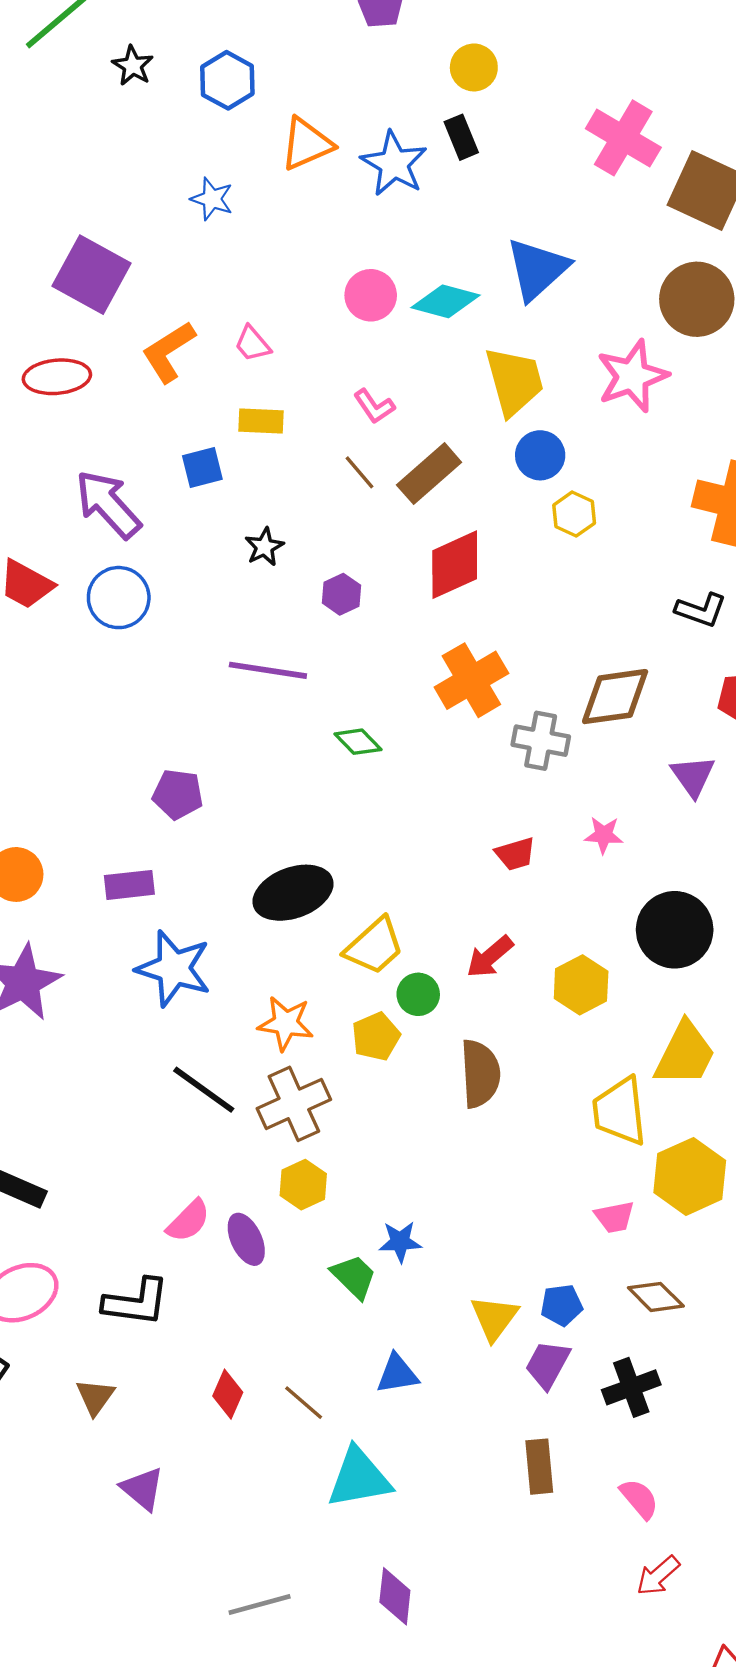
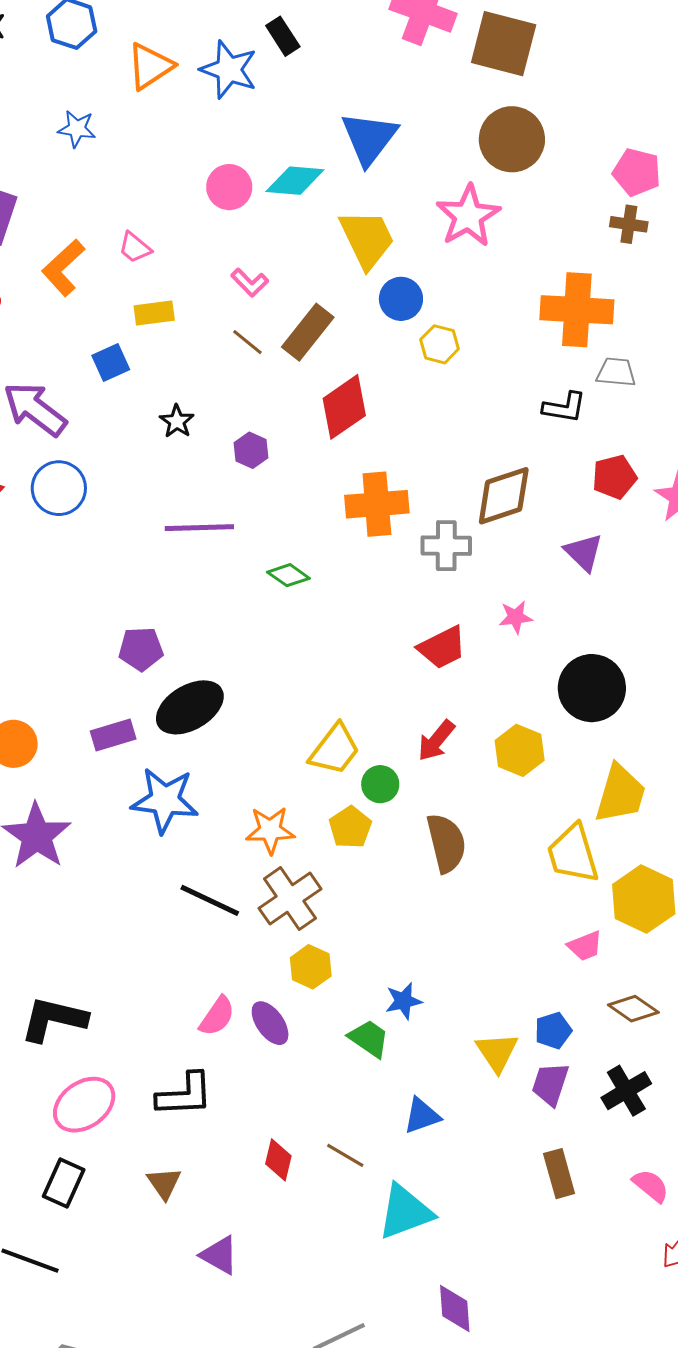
orange cross: (471, 680) -> (377, 504), turned 36
red trapezoid: (515, 854) -> (442, 647), size x1.4
black ellipse: (293, 893) -> (190, 707), moved

